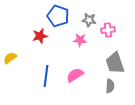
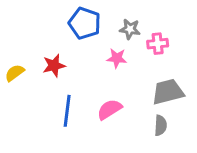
red star: (40, 36) -> (54, 66), moved
yellow semicircle: (10, 58) -> (15, 73), moved
gray trapezoid: (115, 63) -> (168, 92), turned 95

